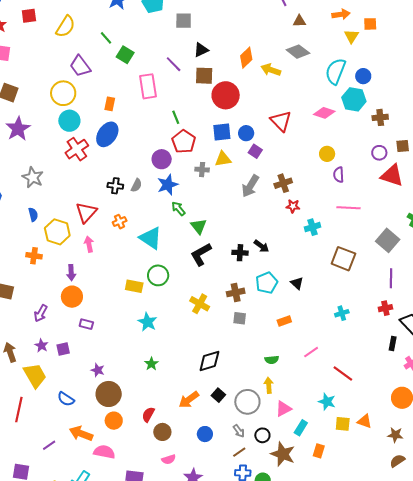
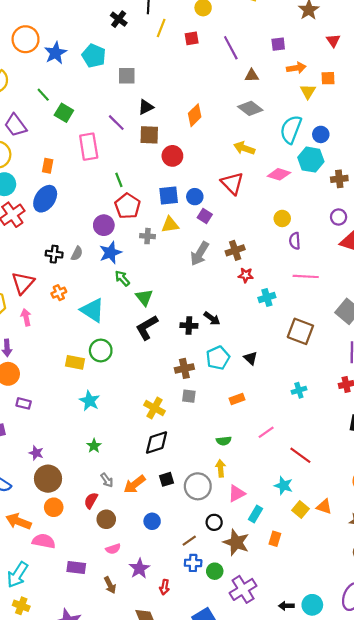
yellow arrow: (271, 70) -> (244, 148), moved
red circle: (226, 95) -> (172, 156), size x0.7
yellow cross: (200, 304) -> (154, 408), moved
black square: (218, 395) -> (166, 479), turned 32
yellow square: (343, 424) -> (301, 510), turned 35
gray arrow: (239, 431) -> (107, 480), moved

